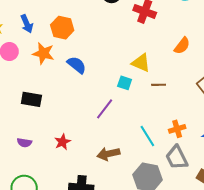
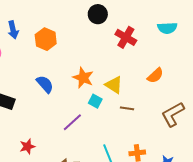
orange star: (43, 53) -> (83, 78), moved
blue semicircle: (77, 65) -> (45, 84), moved

